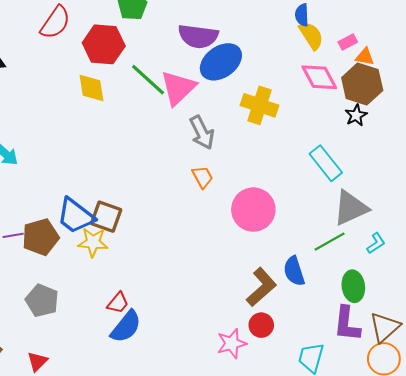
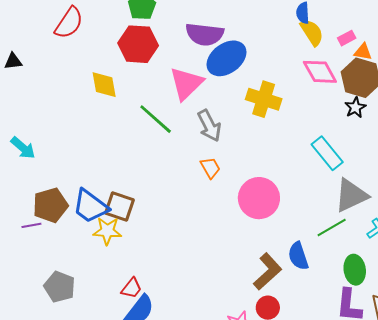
red hexagon: (104, 44) -> (138, 44), moved
green line: (148, 80) -> (156, 119), moved
brown pentagon: (40, 237) -> (50, 205), moved

